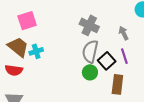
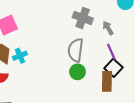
gray cross: (89, 25) -> (83, 18), moved
black square: (107, 61) -> (114, 68), moved

